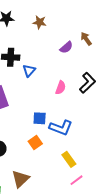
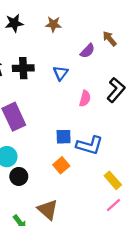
blue triangle: (29, 71) -> (61, 73), moved
yellow rectangle: (69, 159) -> (113, 180), moved
brown triangle: (20, 179) -> (48, 210), turned -30

